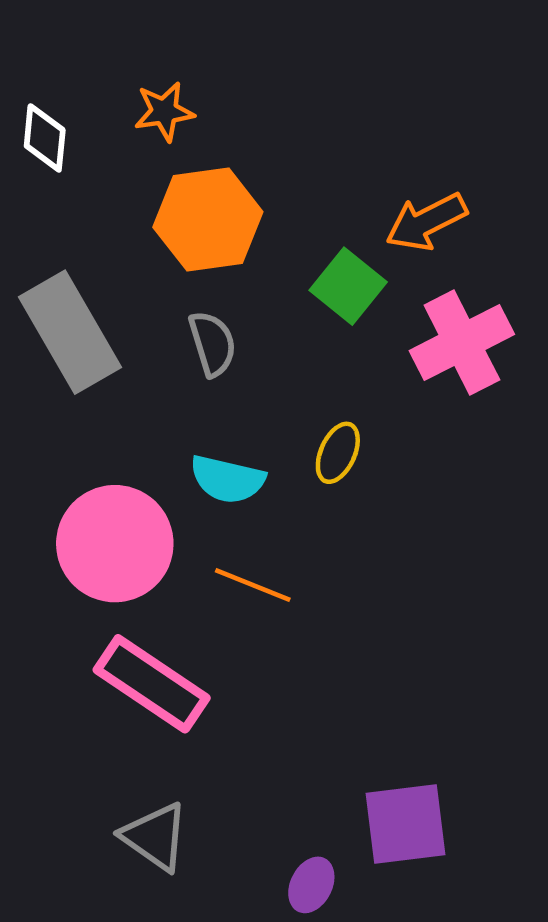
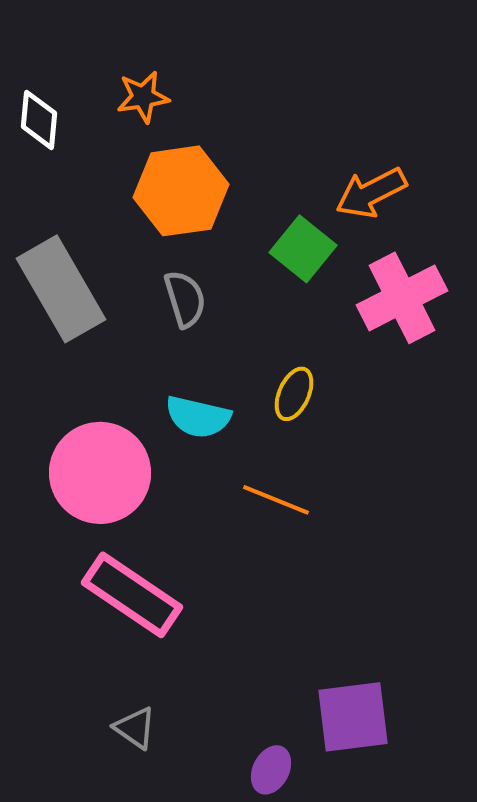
orange line: (253, 585) -> (276, 500), moved
gray triangle: (155, 837) -> (135, 728), size x0.7

